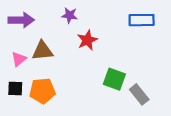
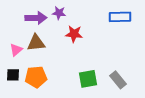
purple arrow: (21, 20) -> (36, 18), moved
red star: (87, 40) -> (74, 34), turned 30
green square: (114, 79) -> (88, 79), moved, turned -30

